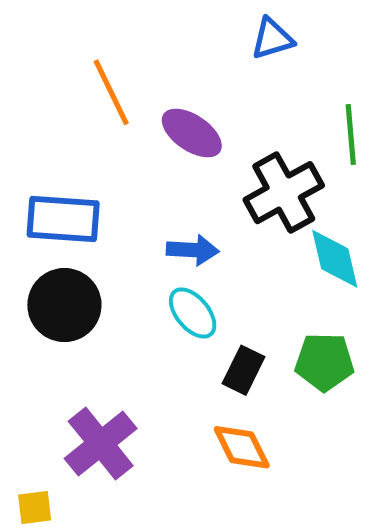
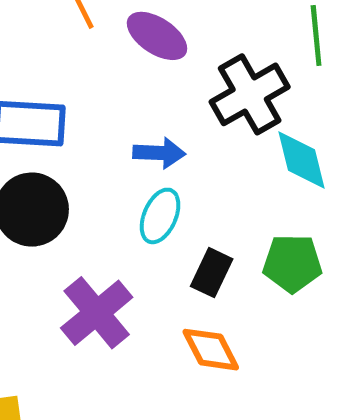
cyan ellipse: (193, 313) -> (160, 216), turned 64
purple cross: (101, 443) -> (97, 313), moved

